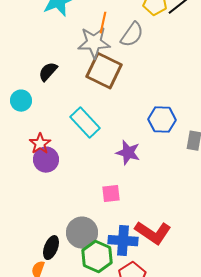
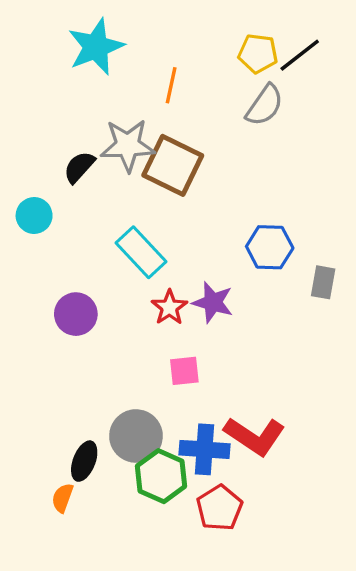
gray semicircle: (132, 35) -> (265, 105), moved
gray star: (94, 43) -> (128, 145), moved
red star: (40, 144) -> (169, 307), moved

